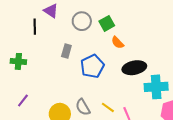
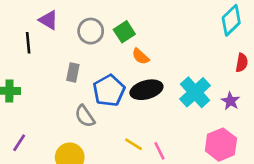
black ellipse: (134, 68) -> (146, 90), moved
cyan cross: (156, 87) -> (195, 92), moved, turned -35
gray semicircle: (83, 107) -> (85, 116), moved

